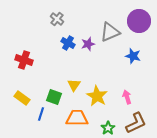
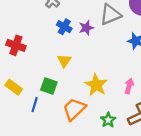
yellow triangle: (74, 85) -> (64, 61), moved
pink arrow: (127, 97) -> (129, 86), turned 32
orange trapezoid: (77, 118) -> (74, 109), turned -45

